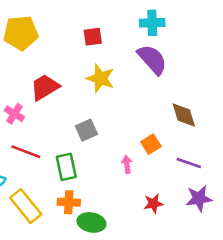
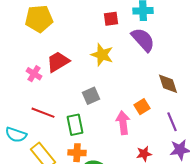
red square: (93, 37) -> (111, 19), moved
pink cross: (14, 114) -> (34, 74), moved
purple line: (189, 163) -> (172, 122), turned 48
pink arrow: (127, 164) -> (123, 123), size x1.6

